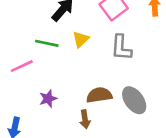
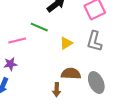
yellow triangle: (81, 39) -> (66, 43), moved
purple star: (48, 99) -> (10, 64), moved

